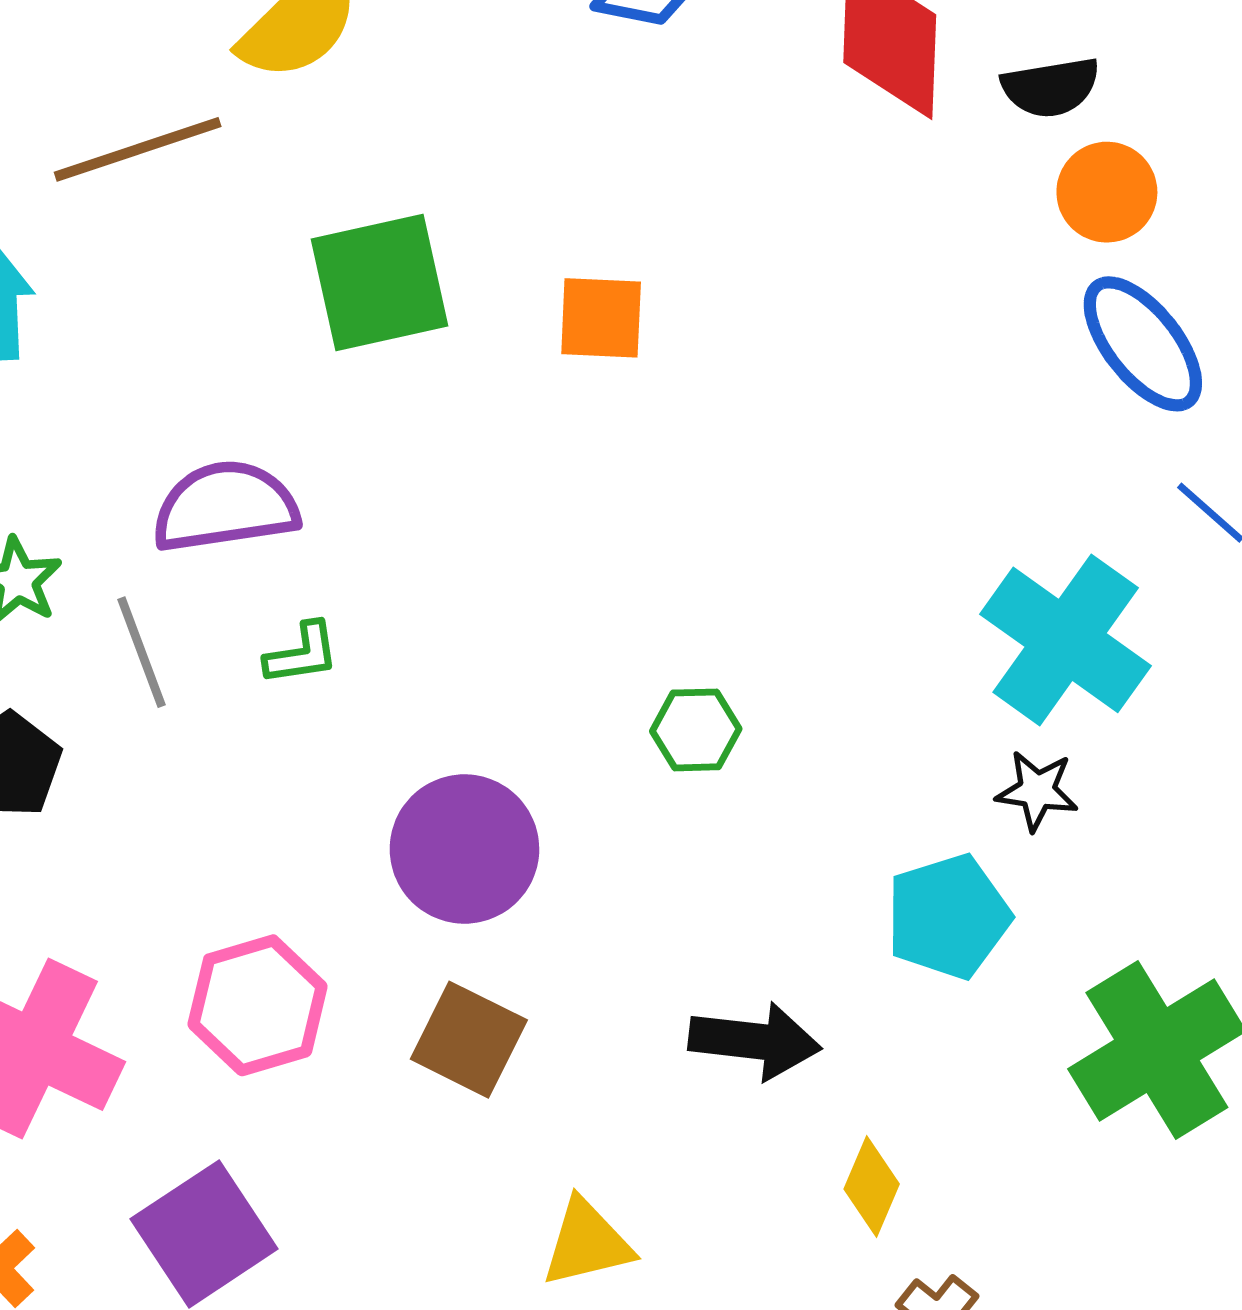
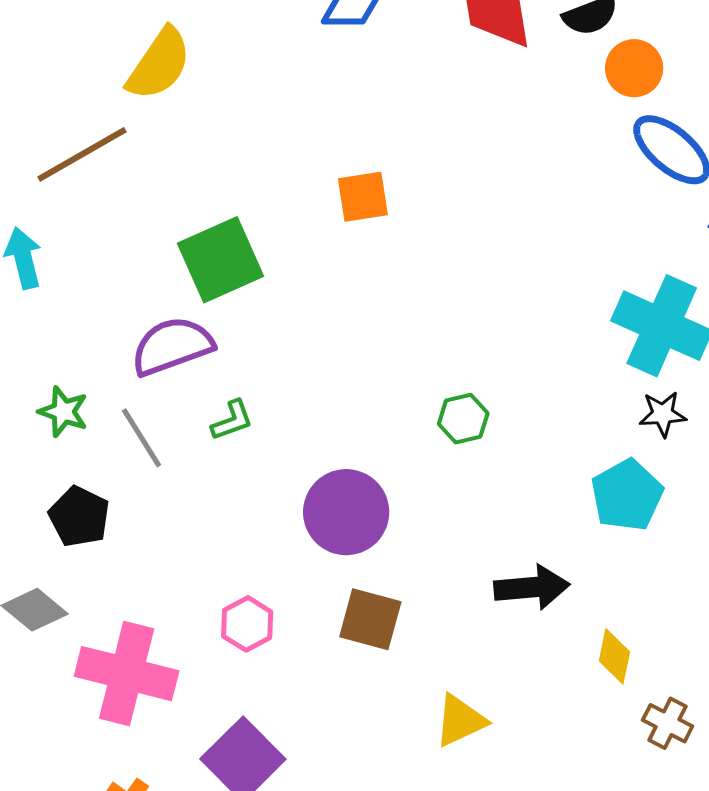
green square: (379, 283) -> (221, 260), moved
pink hexagon: (258, 1005) -> (247, 624), size x0.7

